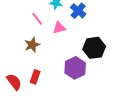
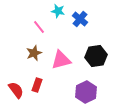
pink triangle: (59, 28) -> (61, 60), moved, size x1.5
purple hexagon: (75, 68) -> (86, 92), moved

